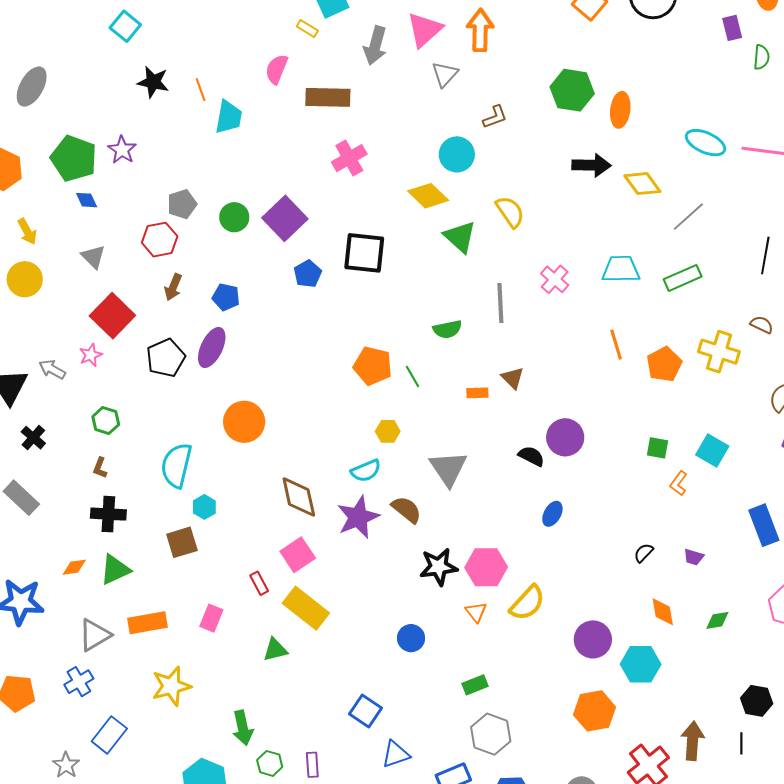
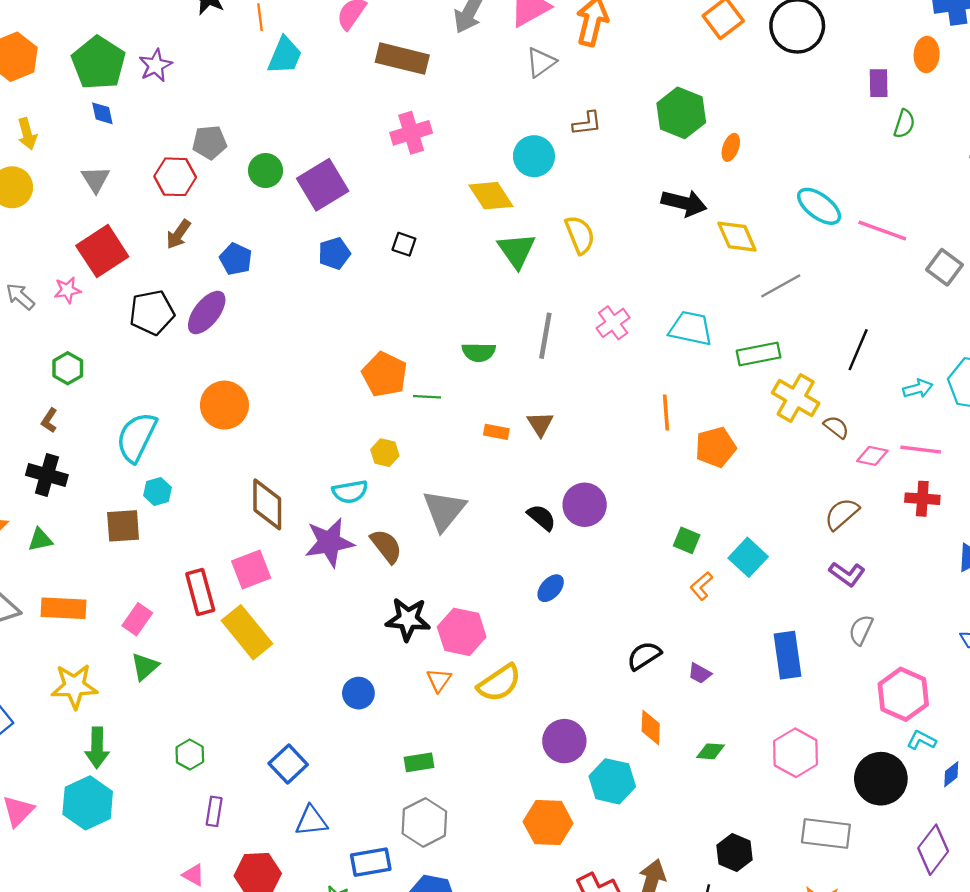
orange ellipse: (620, 110) -> (731, 147), size x0.7
black square: (364, 253) -> (404, 244), size x0.5
yellow cross: (719, 352) -> (796, 398), moved
green line: (413, 377) -> (427, 397), turned -70
black semicircle: (644, 553) -> (644, 656), size x1.4
green triangle: (115, 570) -> (40, 540), size x0.7
red rectangle: (259, 583) -> (200, 592), size x1.6
green triangle: (275, 650) -> (145, 667), moved, turned -40
green arrow: (243, 728) -> (97, 748), moved
green hexagon: (270, 763) -> (190, 754), moved

